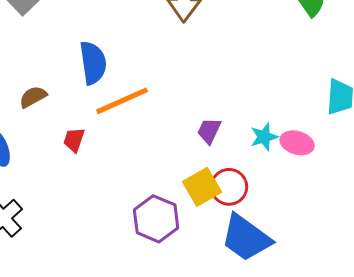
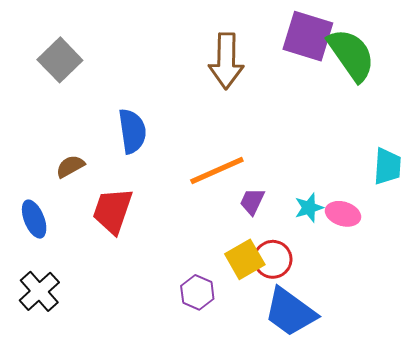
orange line: (122, 101) -> (217, 170), moved
red trapezoid: (74, 140) -> (113, 211), size x1.8
purple hexagon: (156, 219) -> (197, 292), size x0.7

